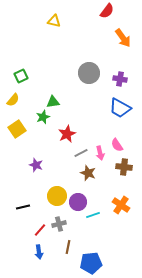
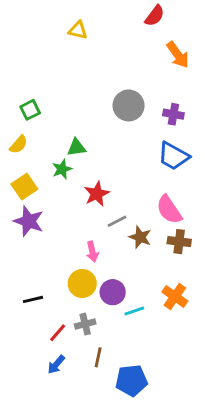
pink semicircle: (117, 145) -> (169, 210), size x1.5
pink arrow: (100, 153) -> (92, 252), moved
purple star: (36, 165) -> (29, 221), moved, size x1.5
brown star: (88, 173) -> (140, 237), moved
blue arrow: (39, 252) -> (56, 365), turned 48

